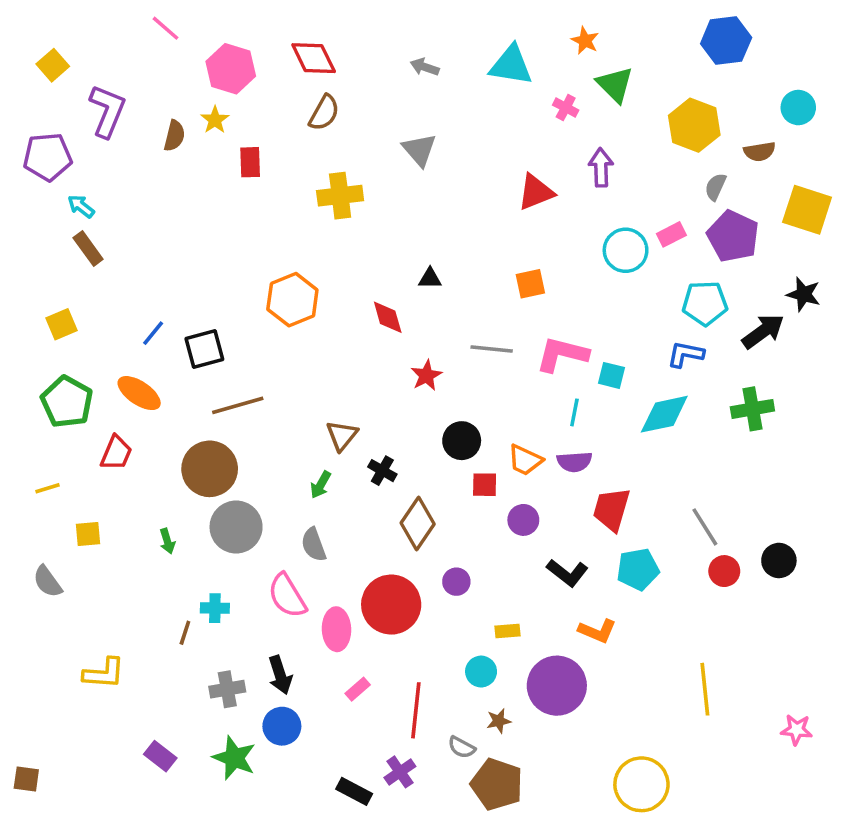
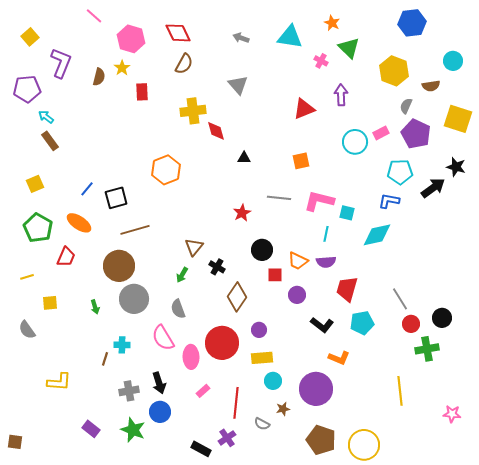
red diamond: (388, 317) -> (216, 131), moved
green cross: (752, 409) -> (427, 349), moved
yellow rectangle: (507, 631) -> (262, 358), moved, size x1.5
brown pentagon: (497, 784) -> (321, 440), moved

